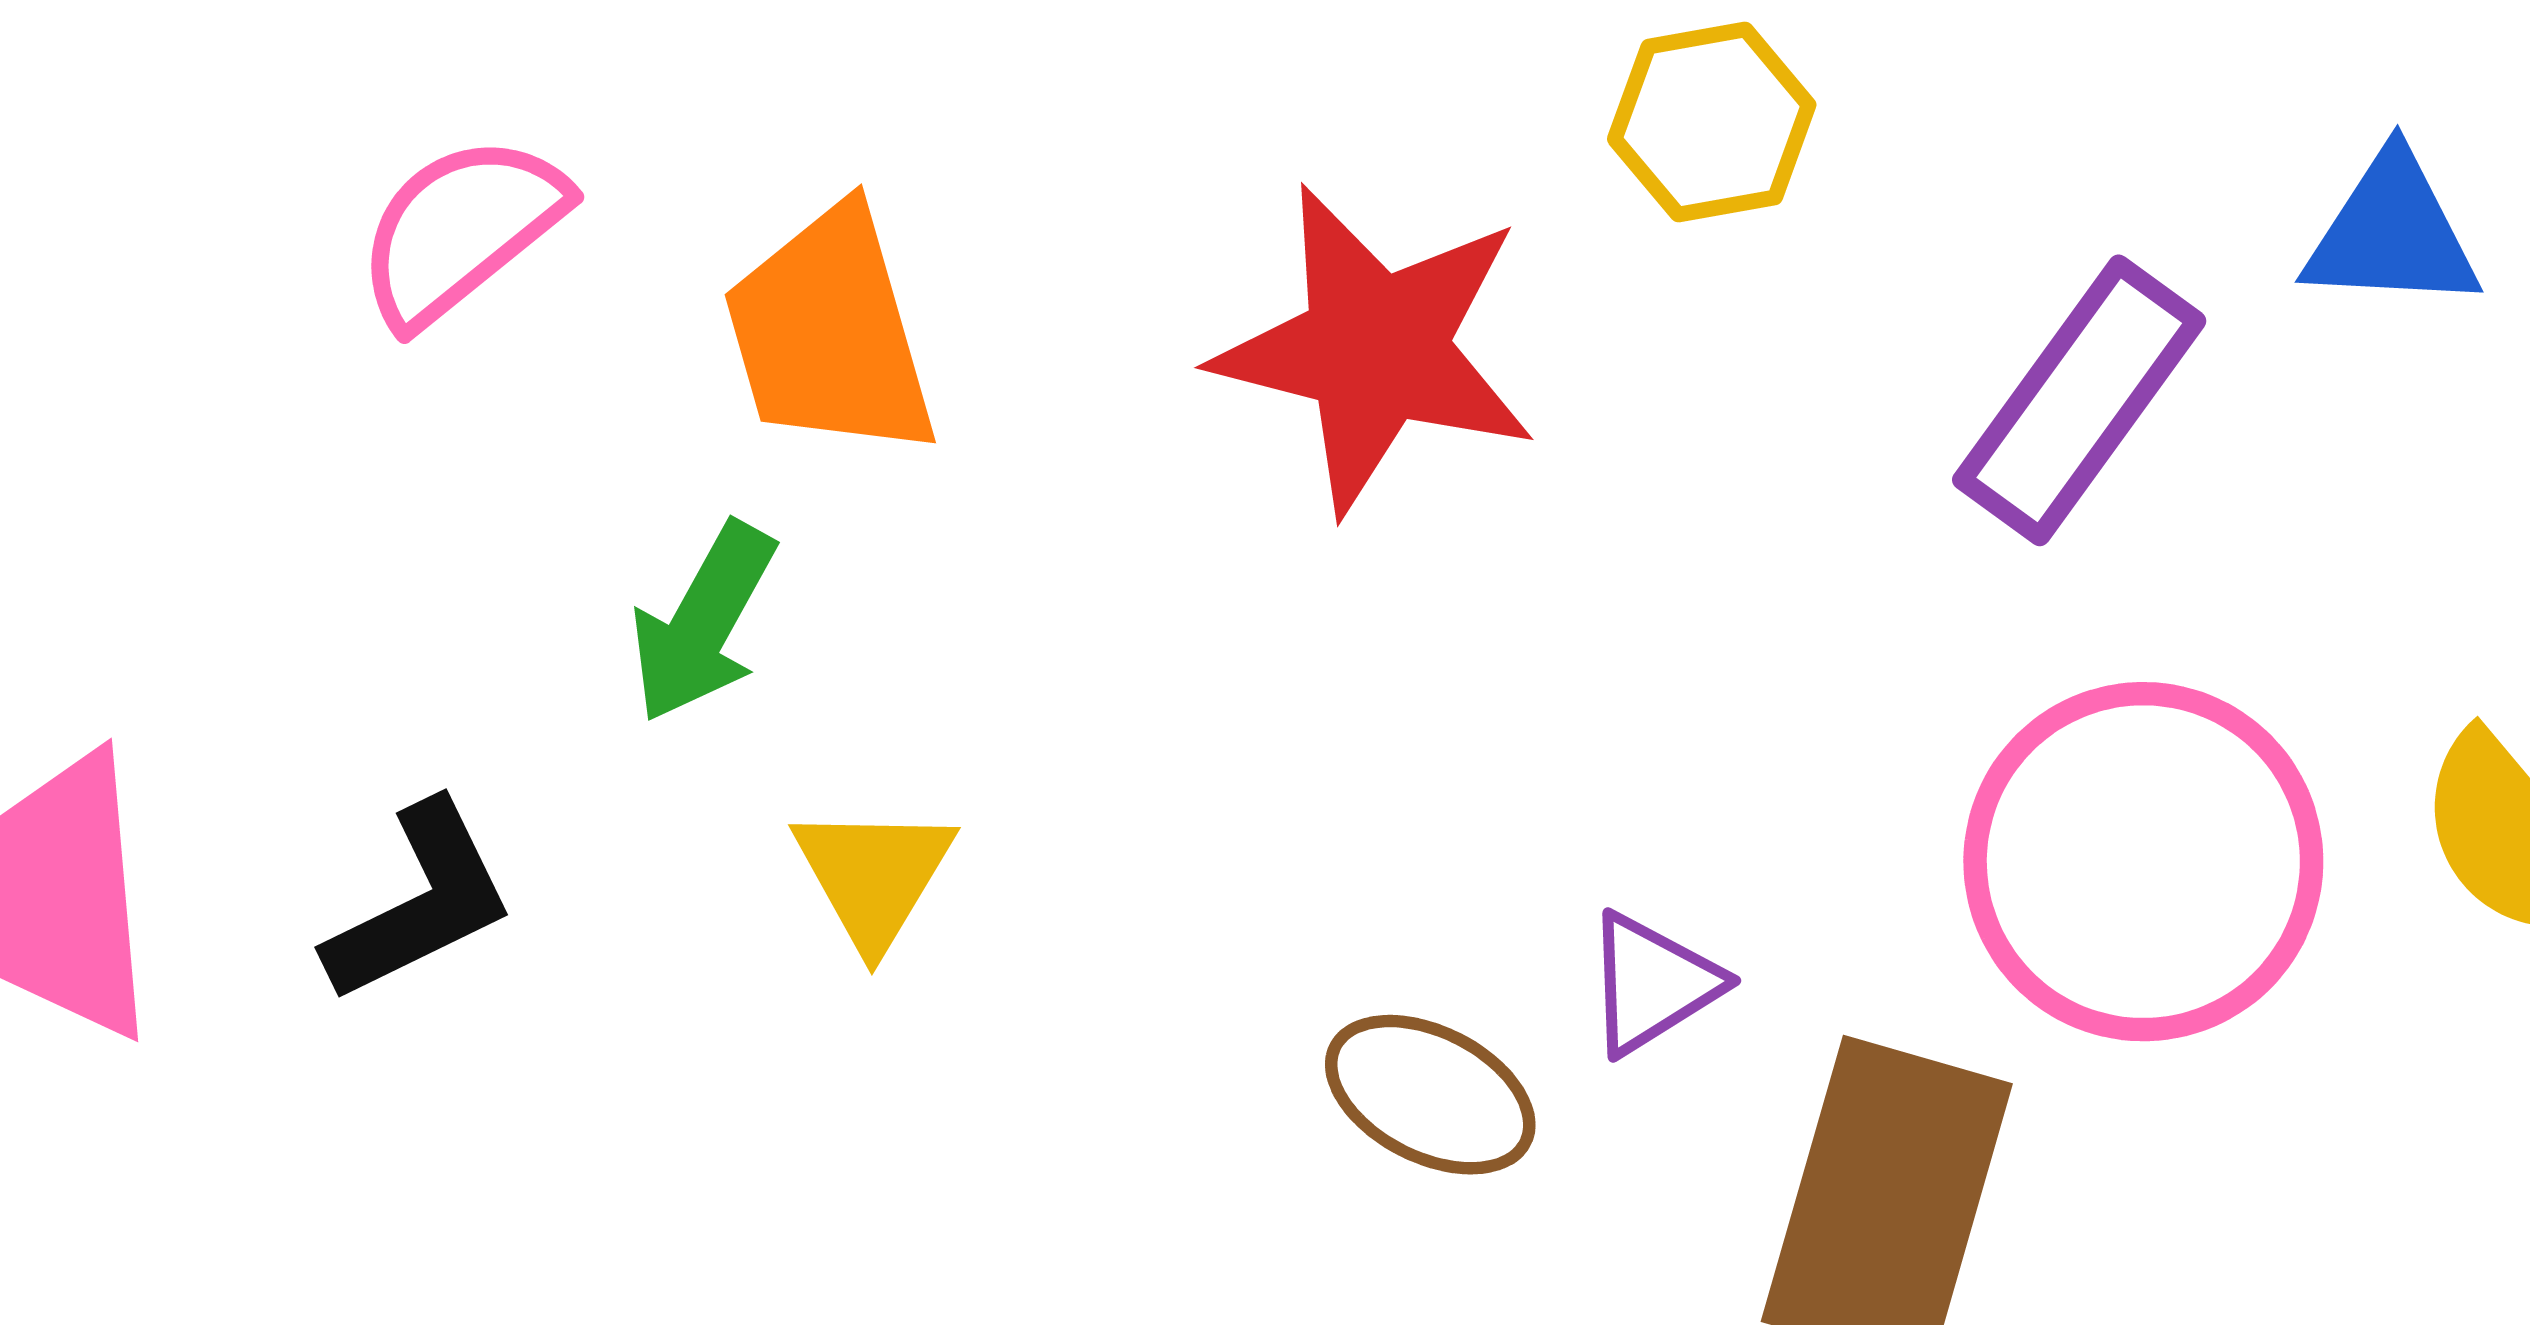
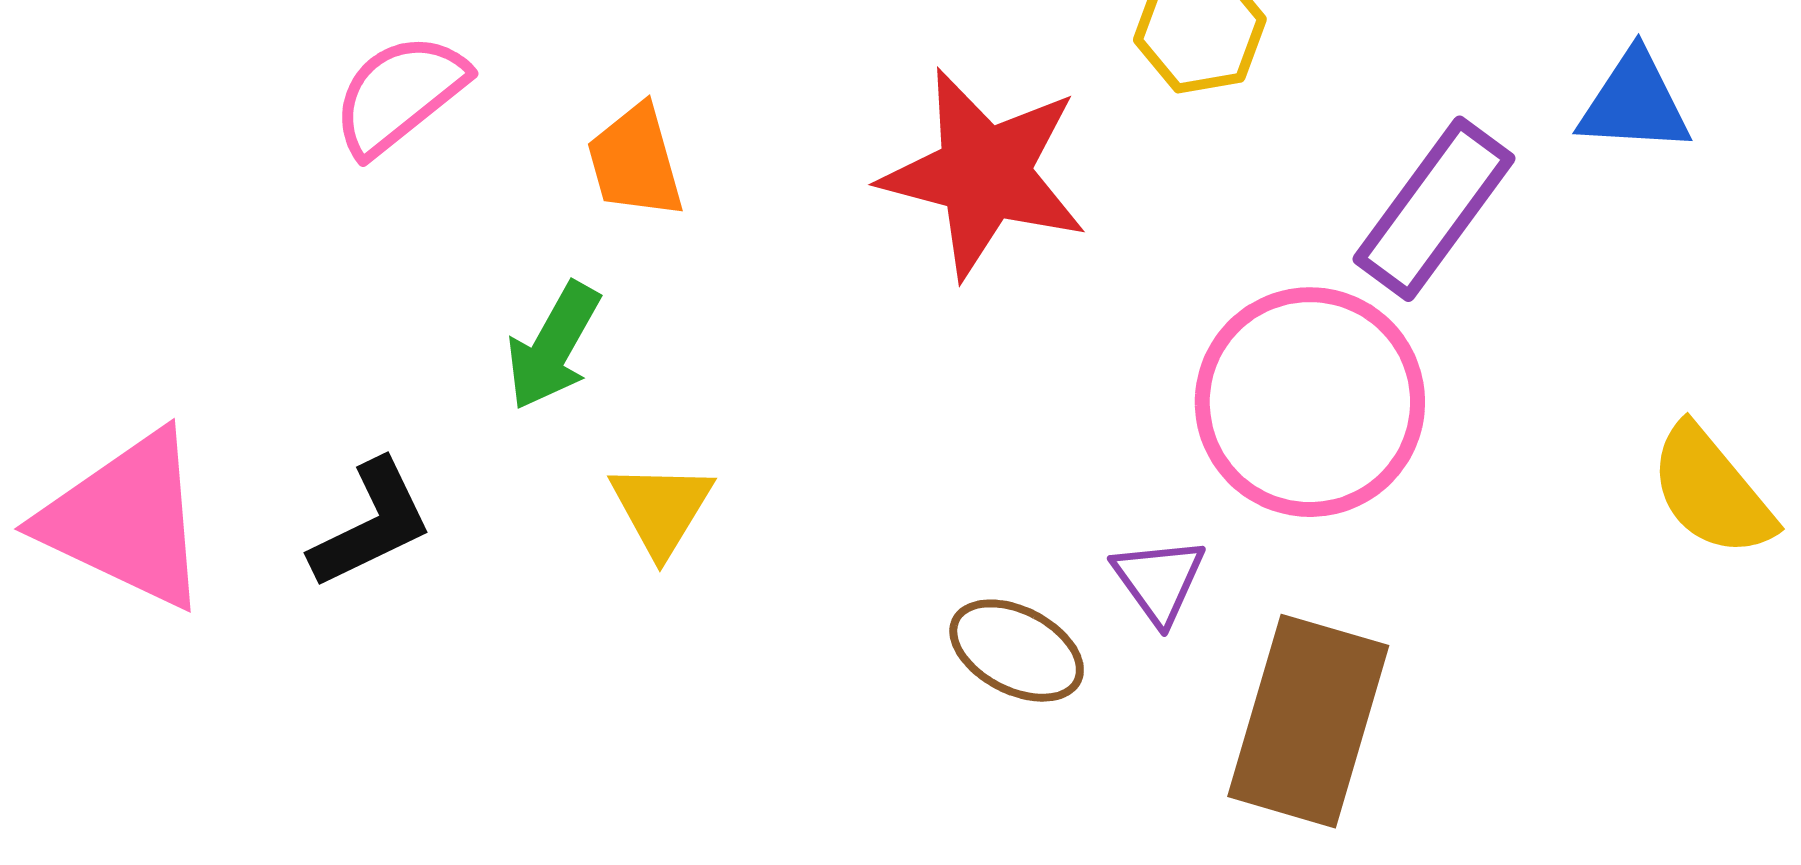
orange trapezoid: (830, 333) -> (635, 162), size x0.7
pink circle: (2143, 862) -> (1310, 402), moved
purple triangle: (1652, 984) -> (1159, 580), turned -34

